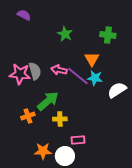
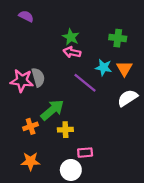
orange triangle: (92, 59) -> (124, 69), moved
pink arrow: (59, 70) -> (72, 52), moved
cyan star: (95, 78) -> (104, 68), moved
orange star: (43, 151) -> (31, 161), moved

